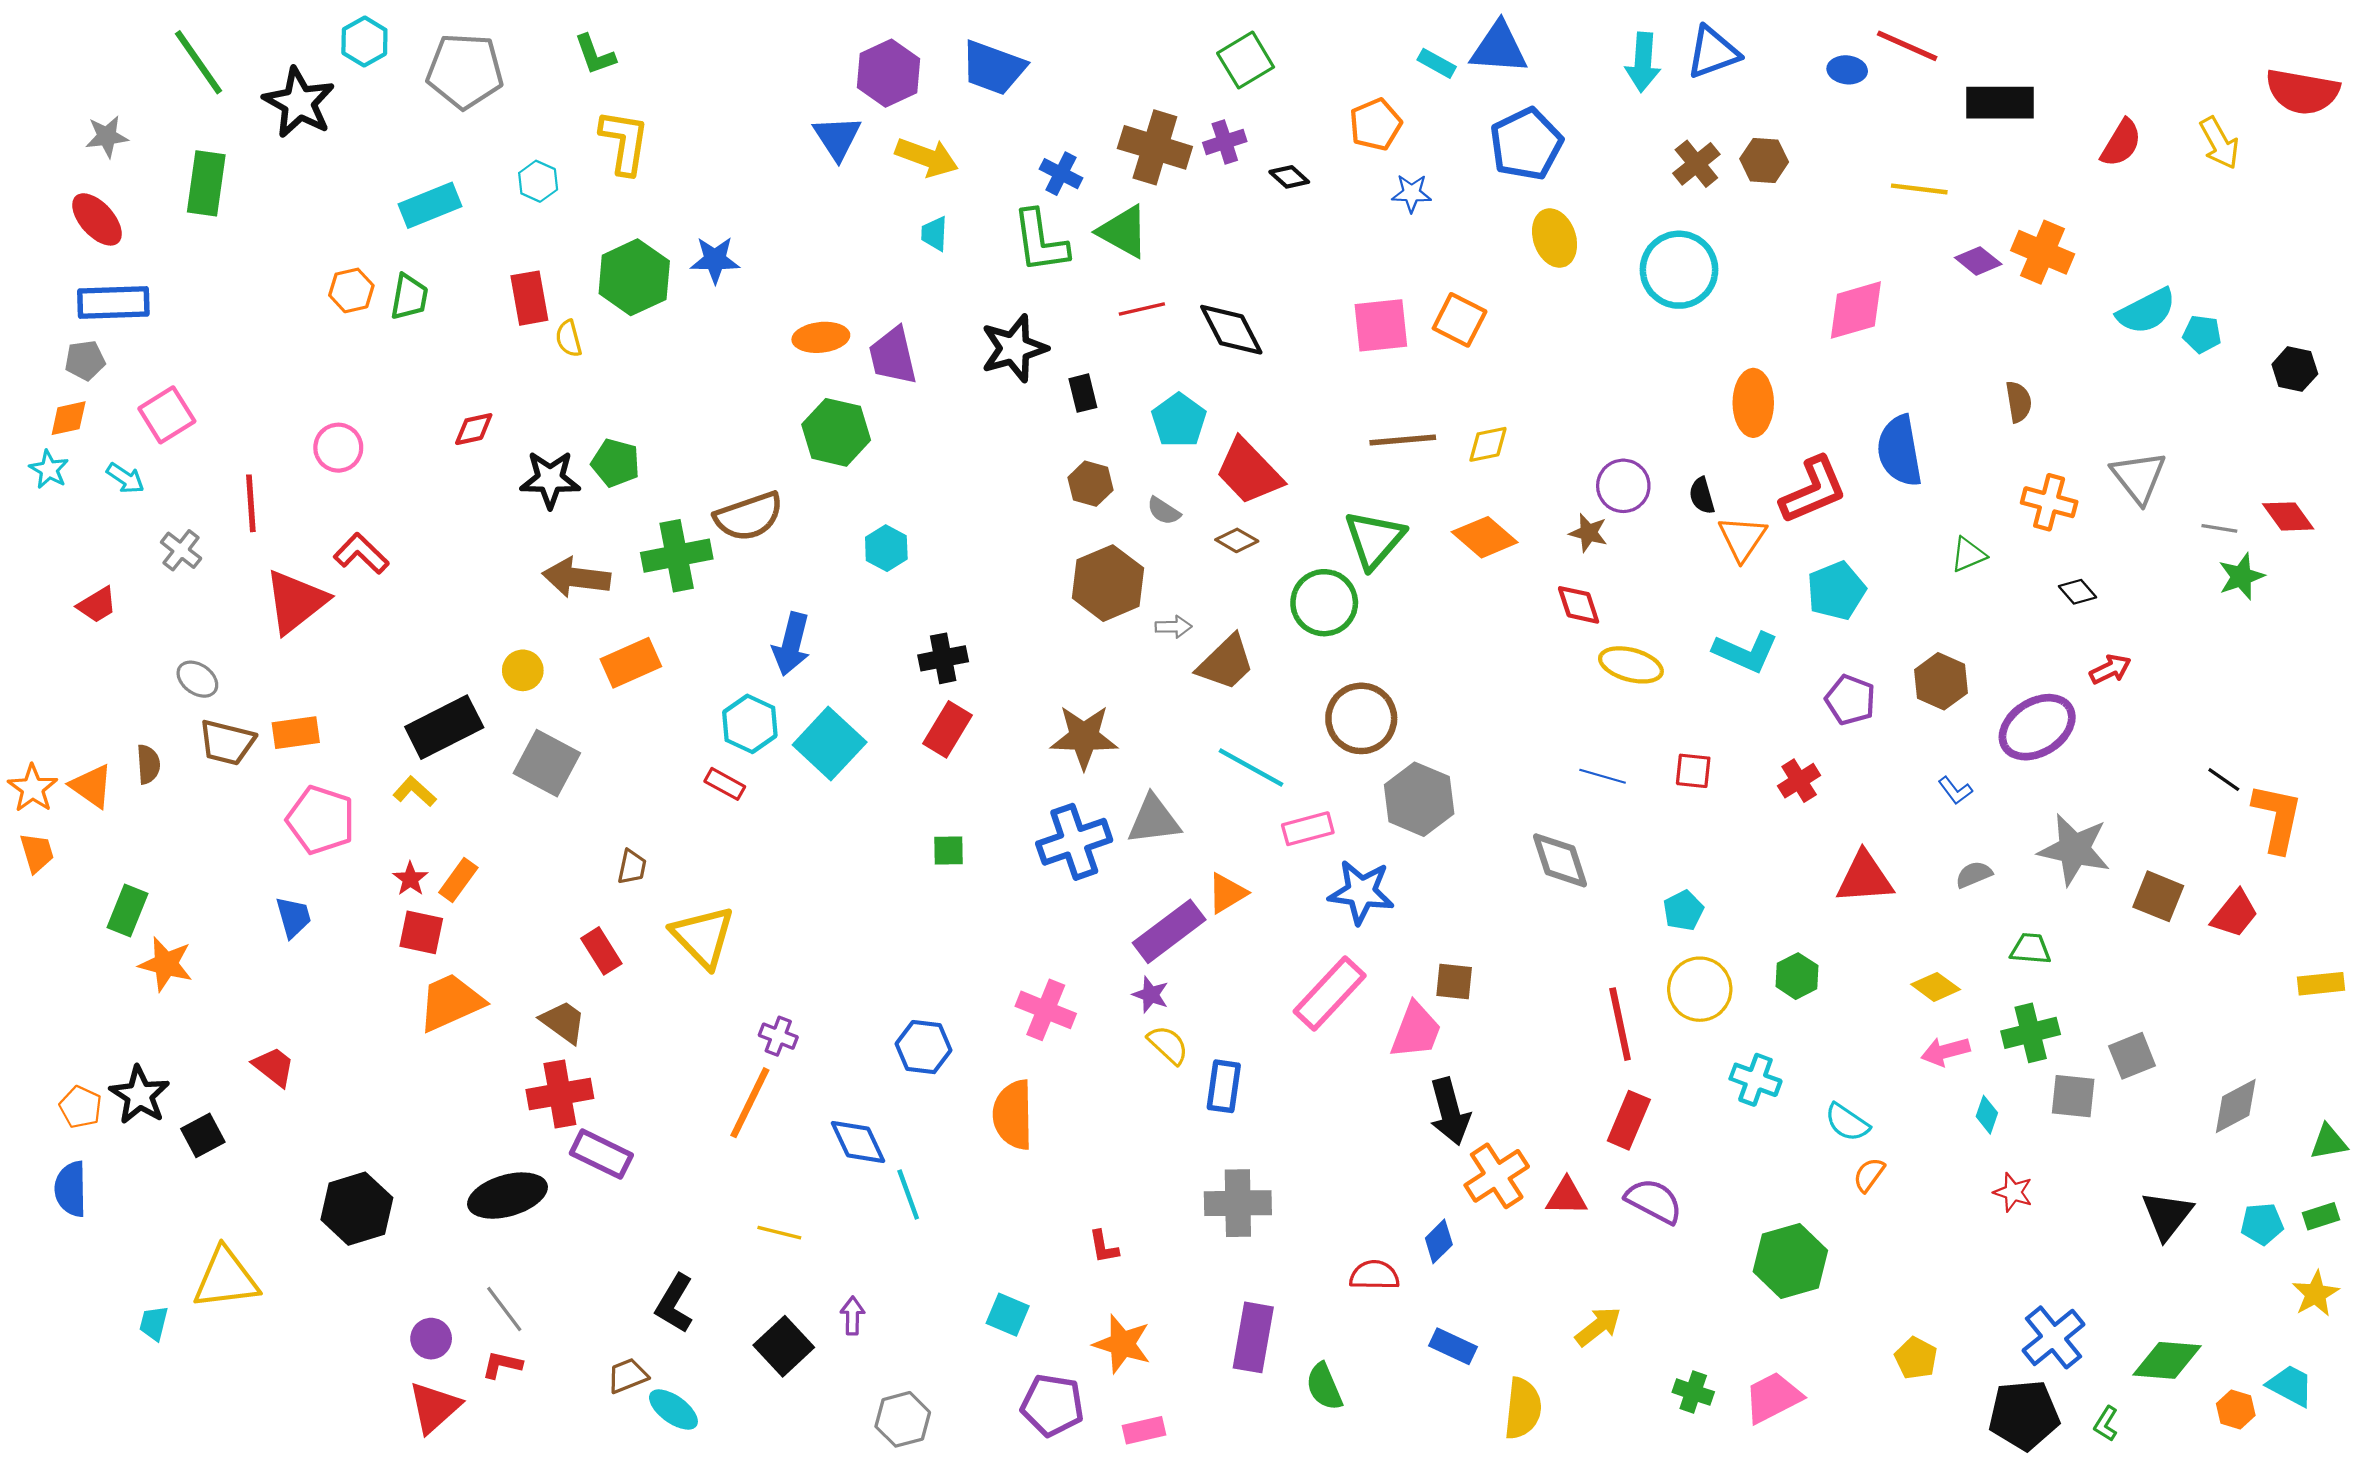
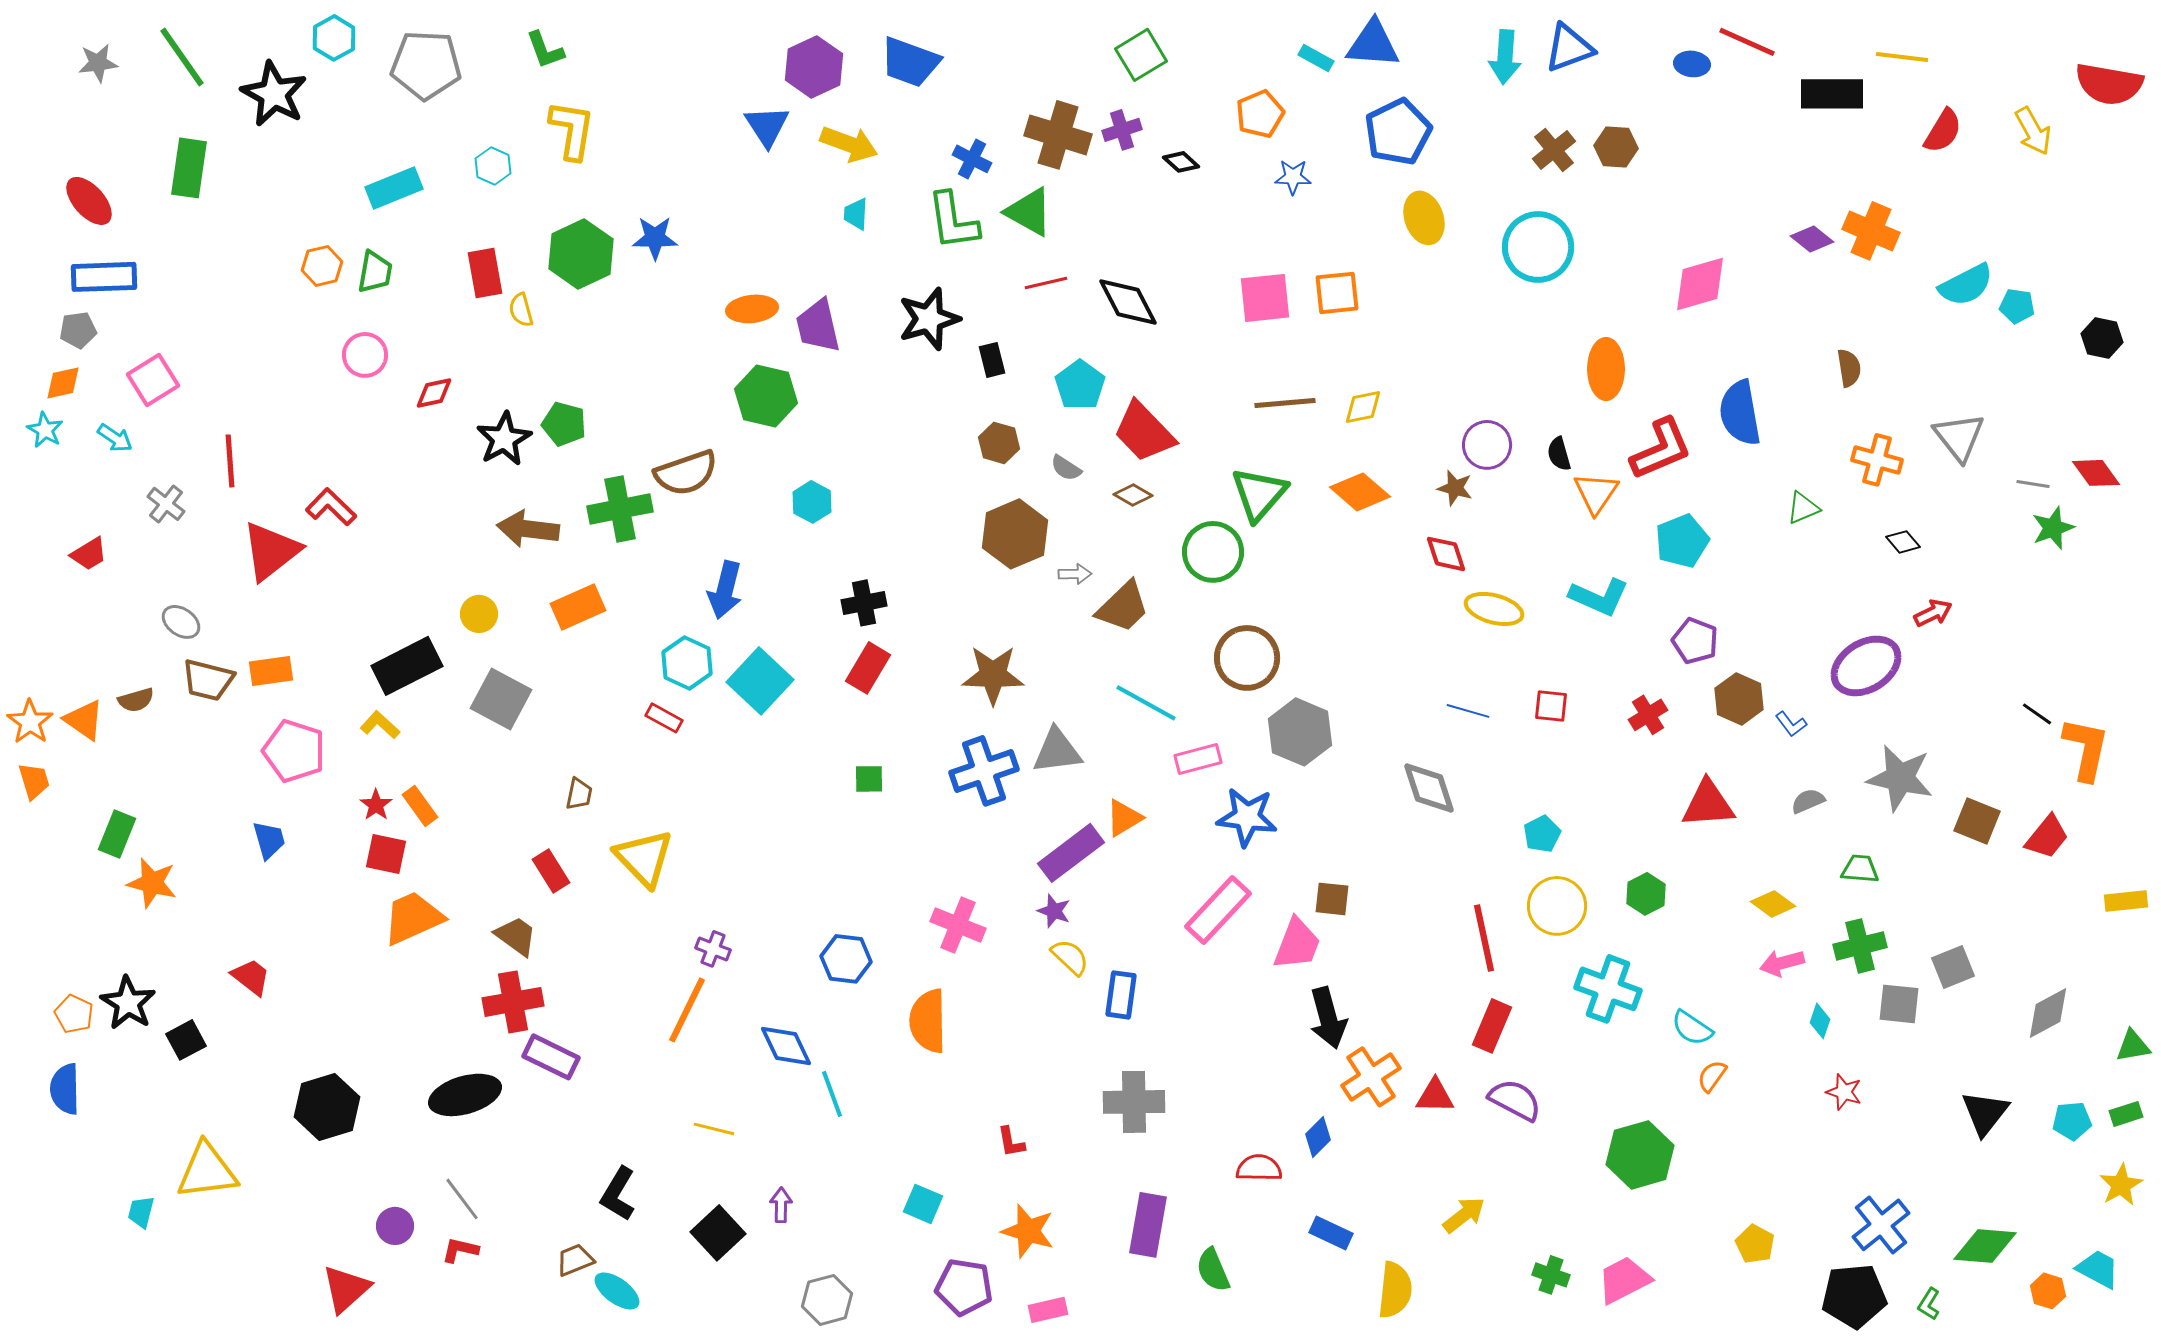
gray star: (107, 136) -> (98, 63), moved
yellow line: (1919, 189) -> (1902, 57), moved
orange square: (1460, 320) -> (1337, 293), turned -33
pink circle: (338, 448) -> (365, 355), moved
black star: (550, 479) -> (504, 439), turned -30
brown hexagon: (1941, 681) -> (1739, 699), moved
brown semicircle: (148, 764) -> (136, 700), turned 78
orange rectangle: (458, 880) -> (420, 806), turned -72
cyan cross: (1755, 1080) -> (1608, 989), size x1.4
red triangle: (434, 1407) -> (346, 1289), moved

